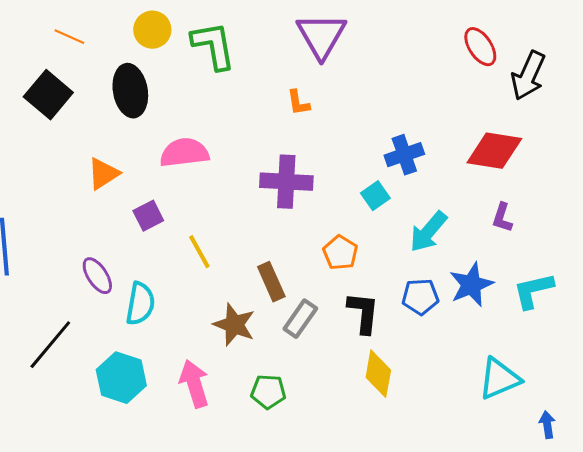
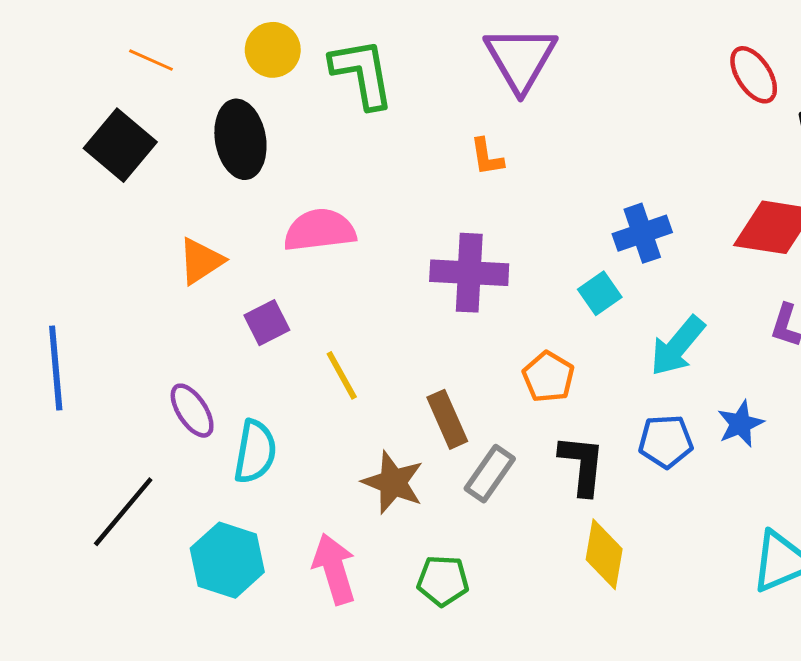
blue star: (471, 285) -> (740, 424), size x0.7

